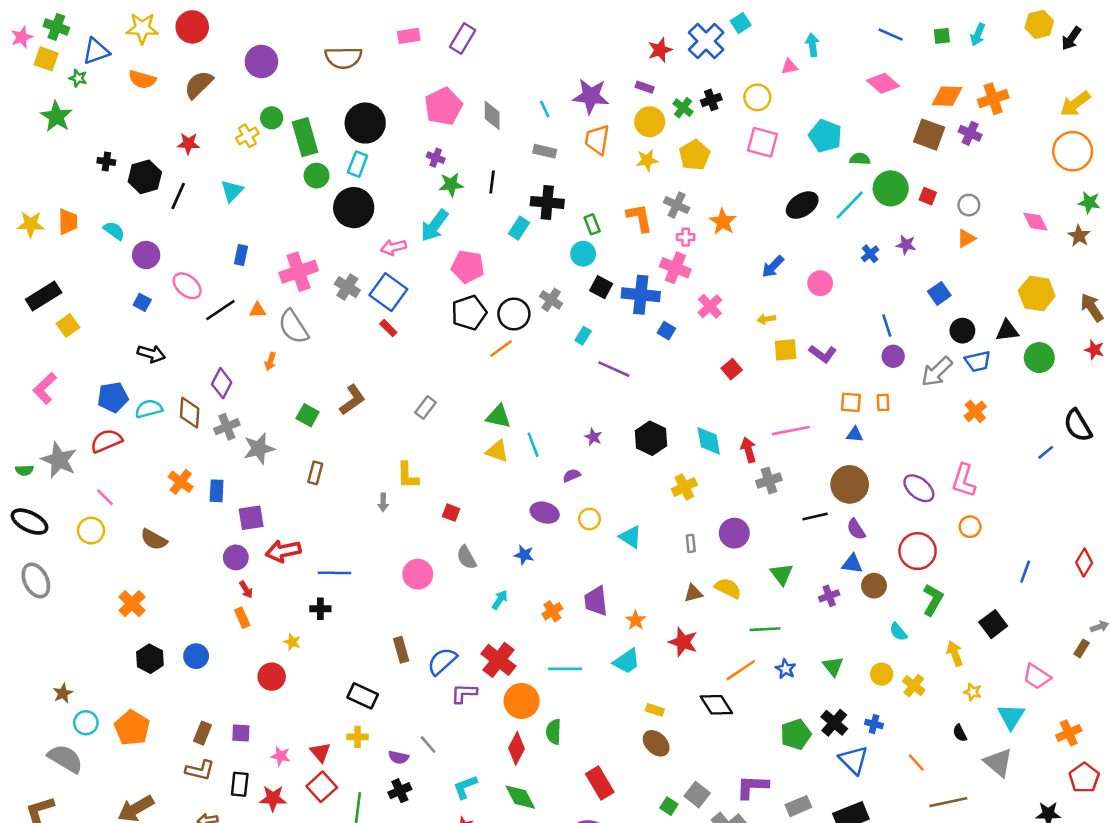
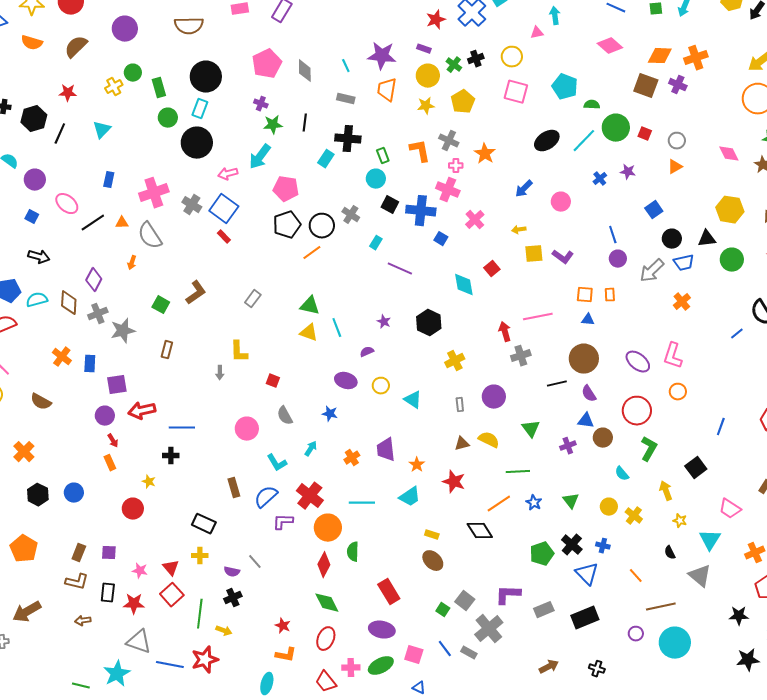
green rectangle: (305, 137) -> (159, 88), size x0.7
cyan diamond: (709, 441) -> (464, 285), moved
cyan L-shape: (465, 787) -> (277, 463), moved, turned -100

